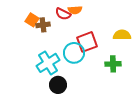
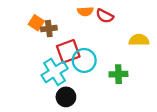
red semicircle: (63, 14) -> (105, 16), moved
red square: (87, 42) -> (68, 51), moved
green cross: (113, 64) -> (118, 74), moved

